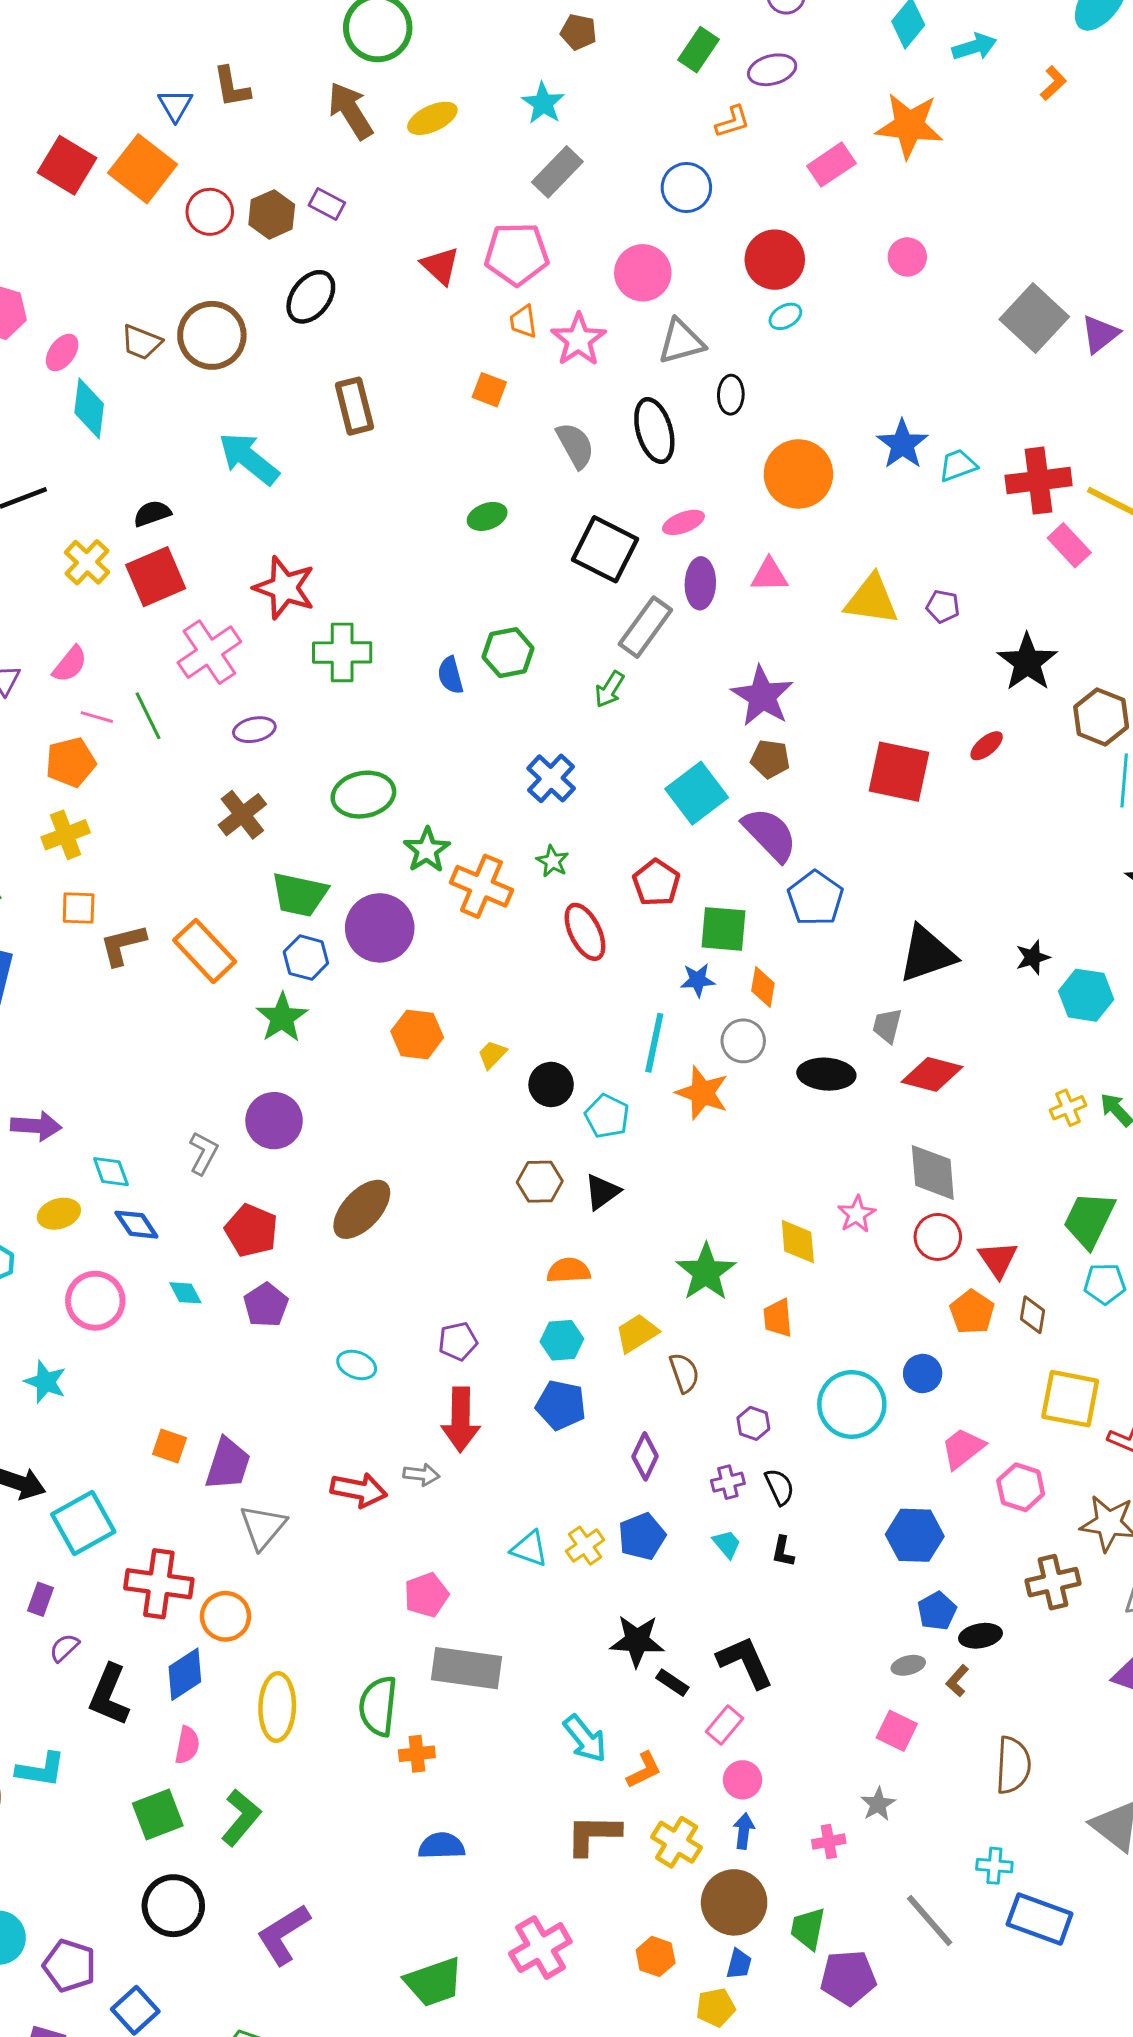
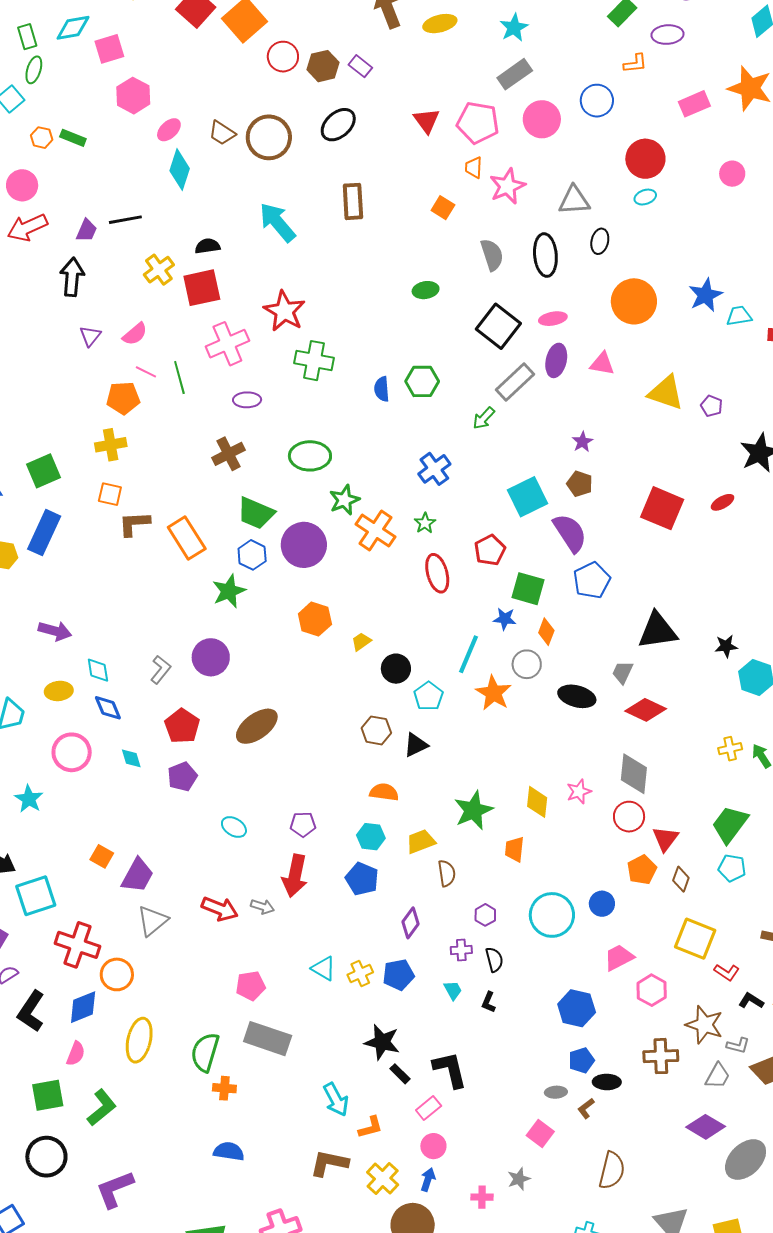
pink circle: (643, 273) -> (542, 119), moved
purple star: (762, 696) -> (582, 442), size x0.5

